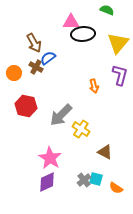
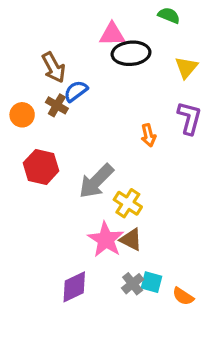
yellow triangle: (118, 43) -> (186, 67), size x0.7
brown triangle: (105, 152) -> (131, 240), moved
pink star: (50, 158) -> (106, 240), moved

